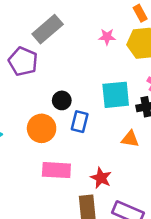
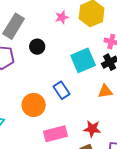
black circle: (62, 100) -> (37, 47), moved
blue rectangle: (80, 122) -> (62, 90), turned -30

